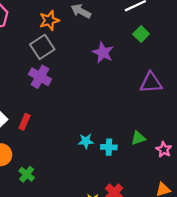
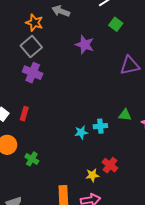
orange star: (49, 20) -> (34, 23), turned -30
green triangle: (138, 138) -> (125, 115), turned 32
cyan star: (86, 141) -> (81, 132), moved

